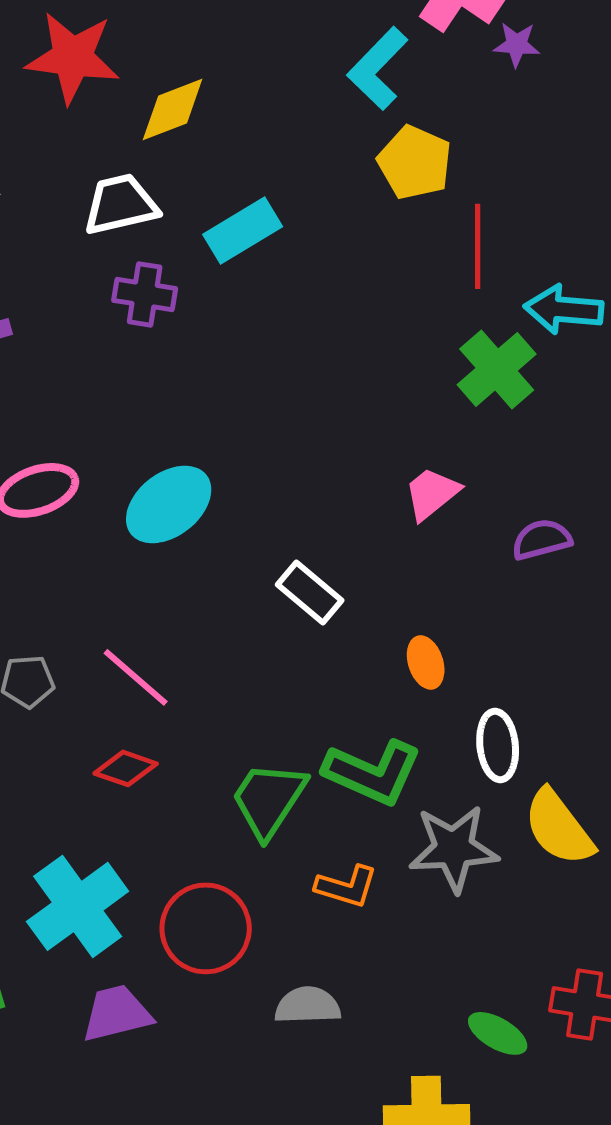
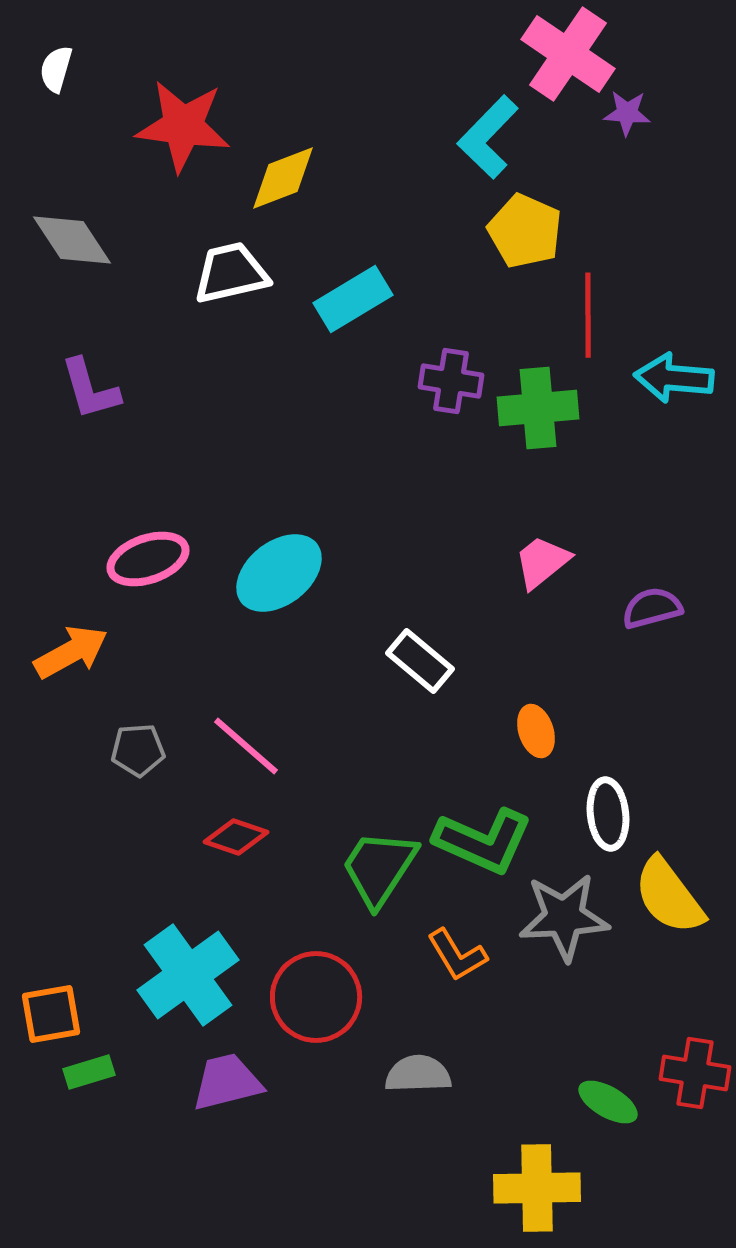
purple cross: (145, 294) -> (451, 381), moved
green cross: (497, 369) -> (538, 408), moved, turned 36
orange L-shape: (347, 886) -> (457, 955), turned 42

